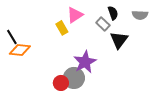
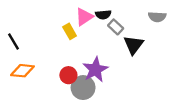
black semicircle: (113, 13) -> (103, 15), moved, turned 104
orange diamond: (20, 50) -> (22, 71), moved
red circle: (61, 83) -> (68, 75), moved

